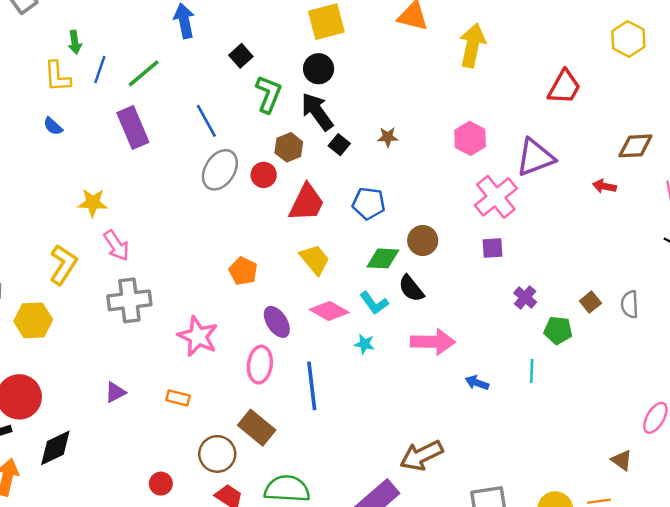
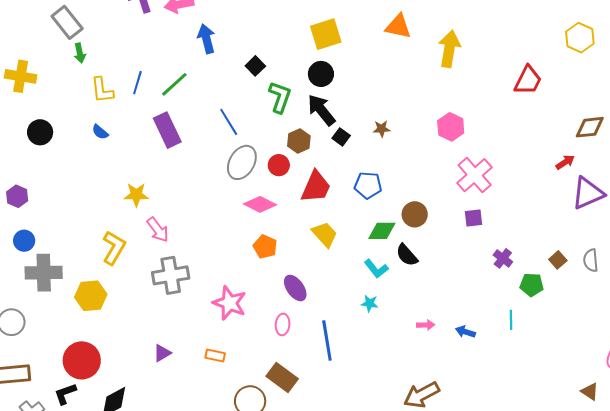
green arrow: (75, 42) -> (80, 53), moved
purple triangle: (535, 157) -> (588, 193), moved
red arrow: (604, 186) -> (565, 162), turned 138
pink diamond: (329, 311) -> (260, 204), moved
pink arrow: (433, 342) -> (426, 325), moved, size x0.5
pink ellipse: (260, 365) -> (283, 324), size x0.7

